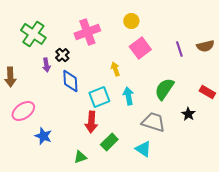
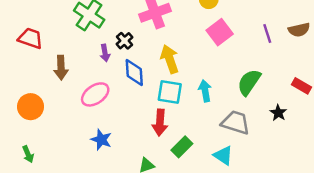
yellow arrow: (115, 69) -> (170, 59), moved, size x1.6
cyan square: (99, 97) -> (170, 92), turned 30
pink ellipse: (23, 111) -> (95, 94), moved

